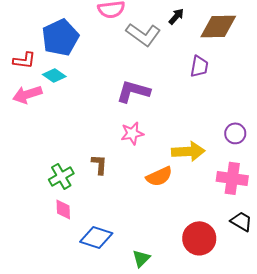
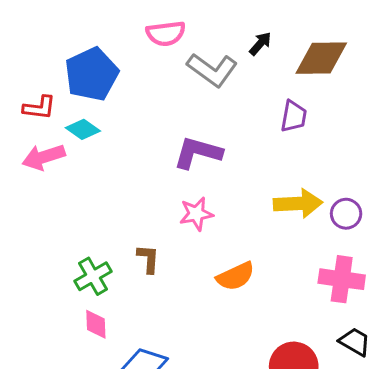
yellow arrow: (188, 151) -> (298, 204), moved

